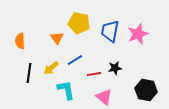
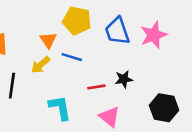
blue trapezoid: (110, 31) -> (117, 31), turned -30
blue line: (75, 60) -> (72, 57), moved, turned 49
yellow arrow: (51, 68) -> (41, 65), moved

